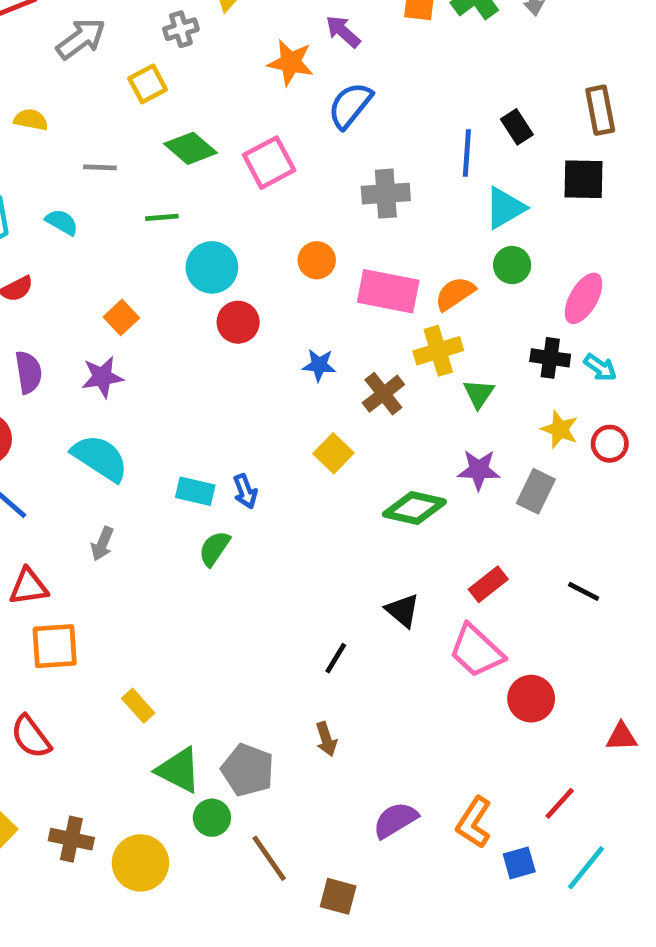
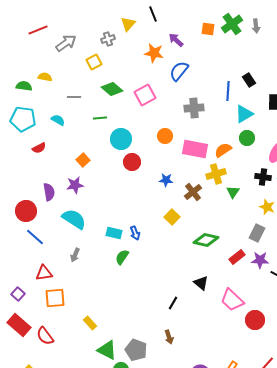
purple semicircle: (28, 372) -> (49, 192), moved
purple star: (479, 470) -> (260, 260), moved
red rectangle: (488, 584) -> (237, 257), moved

